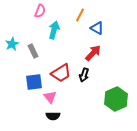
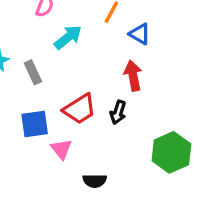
cyan arrow: (54, 30) -> (68, 37), turned 36
red arrow: (93, 53) -> (133, 76), turned -54
black semicircle: (53, 116) -> (95, 181), moved

